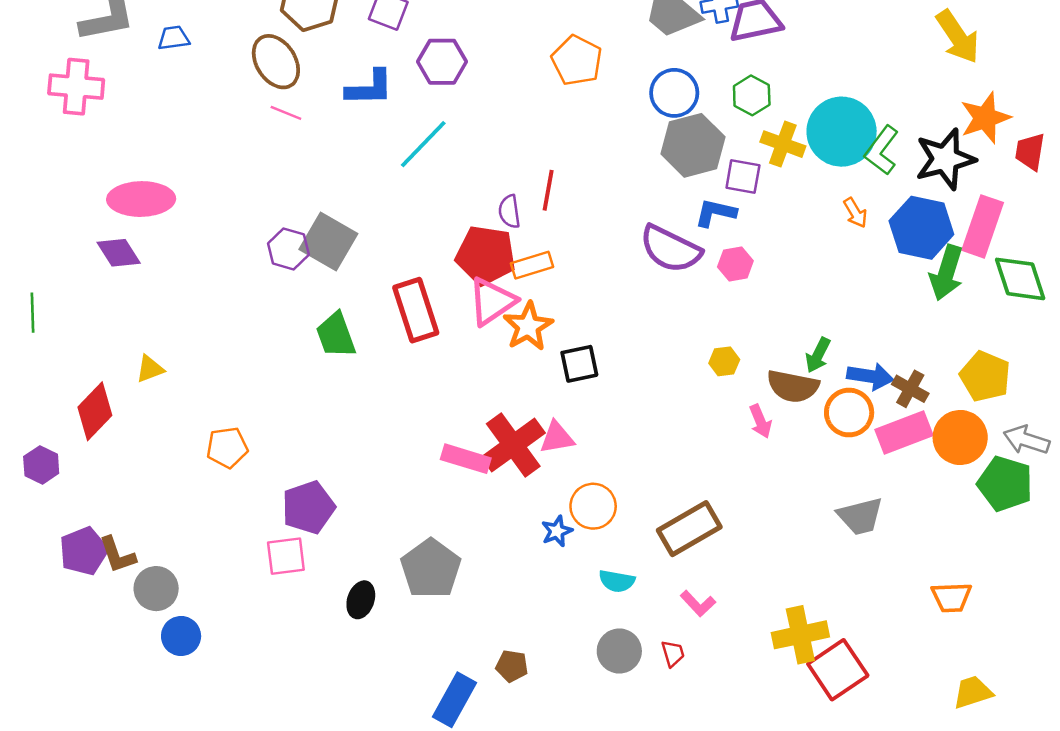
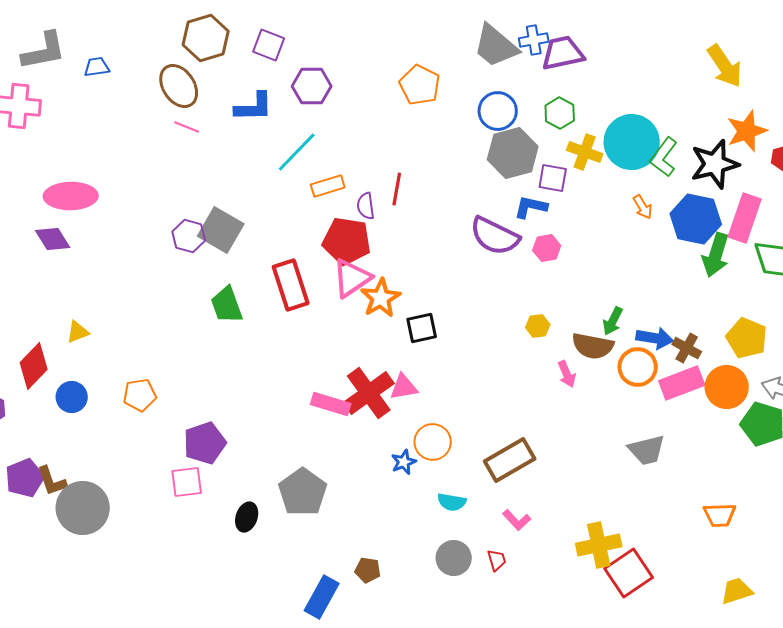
orange rectangle: (532, 265) -> (328, 186), moved
gray circle: (156, 589) -> (83, 508), size x1.5
blue circle: (181, 636) -> (72, 397), moved

